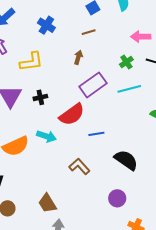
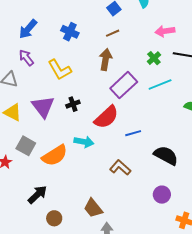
brown arrow: (78, 57) -> (106, 60), size x1.5
yellow L-shape: (31, 62) -> (60, 70), turned 75

